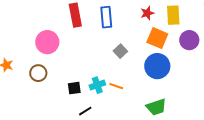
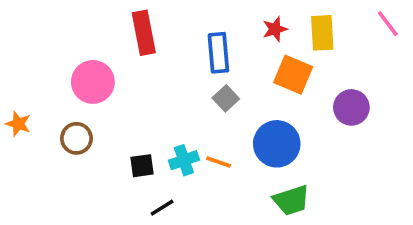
blue rectangle: (106, 17) -> (218, 53), moved
purple circle: (189, 40) -> (351, 107), moved
blue circle: (157, 66) -> (277, 144), moved

